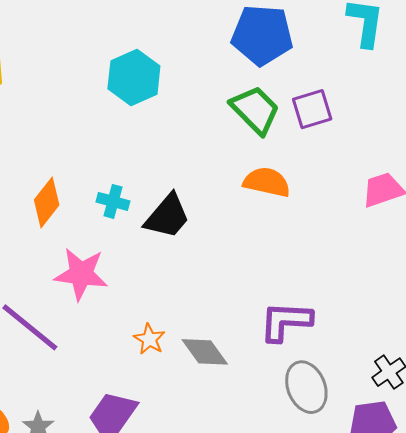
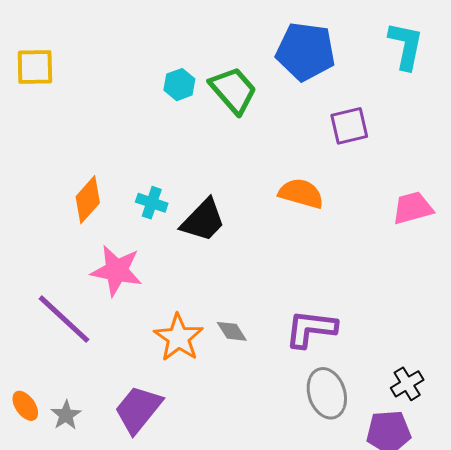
cyan hexagon: (134, 77) -> (179, 85), size x0.6
green trapezoid: (255, 110) -> (233, 90), moved
orange star: (149, 339) -> (178, 338), size x1.6
gray diamond: (205, 352) -> (232, 331), moved, size x0.7

